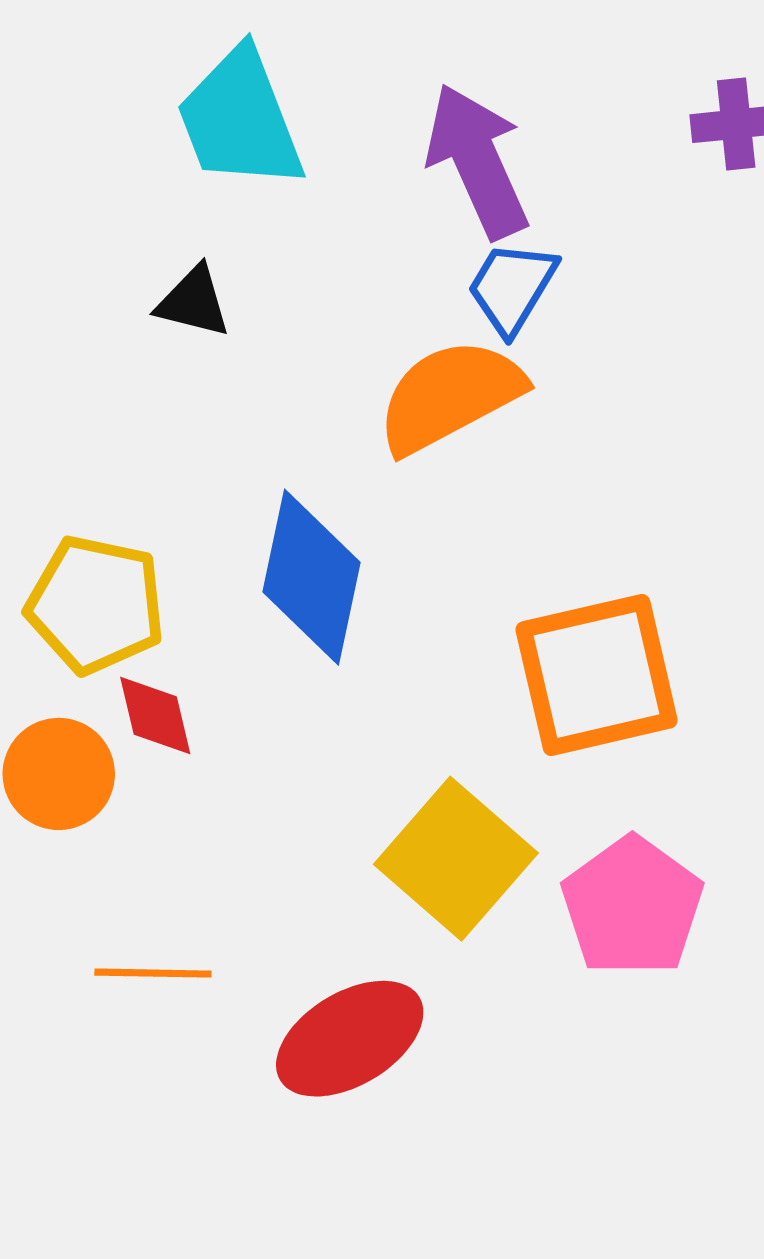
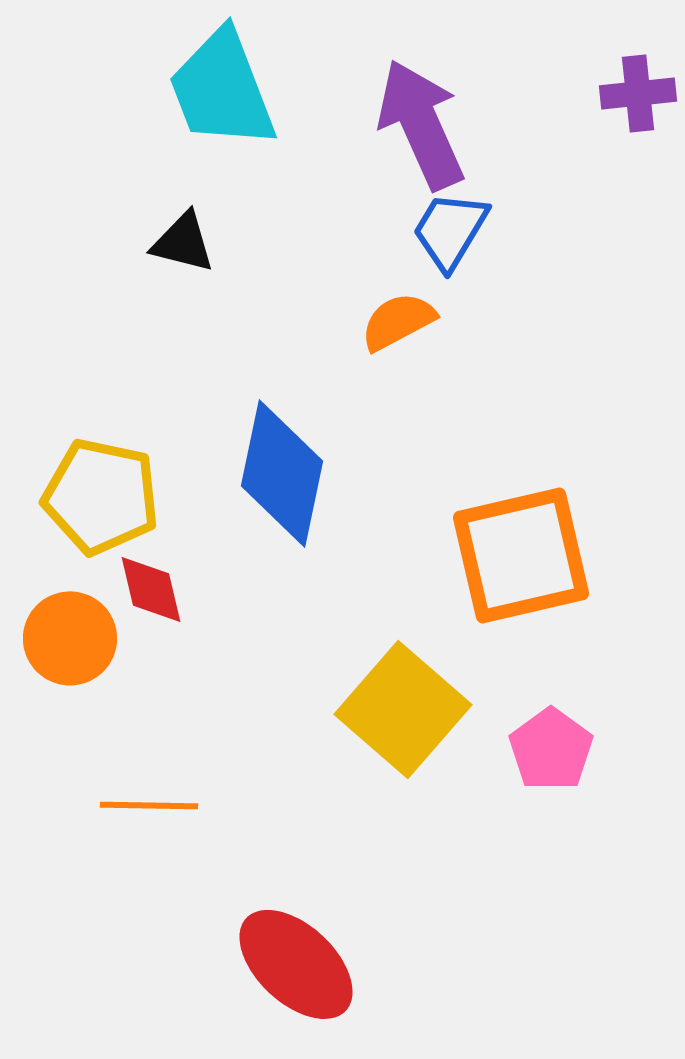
orange semicircle: (450, 396) -> (398, 321), size x0.6
pink pentagon: (632, 906) -> (551, 749), size x0.7
red ellipse: (350, 1039) -> (296, 964), moved, turned 74

